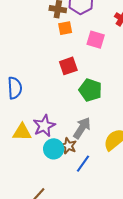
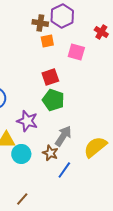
green pentagon: (90, 90) -> (53, 100), moved
purple star: (44, 126) -> (27, 121), moved, turned -30
cyan circle: (54, 149) -> (21, 154), moved

